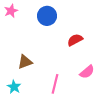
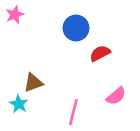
blue circle: (47, 16) -> (76, 28), moved
cyan star: (14, 87) -> (19, 104), moved

